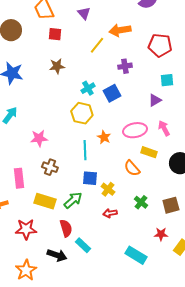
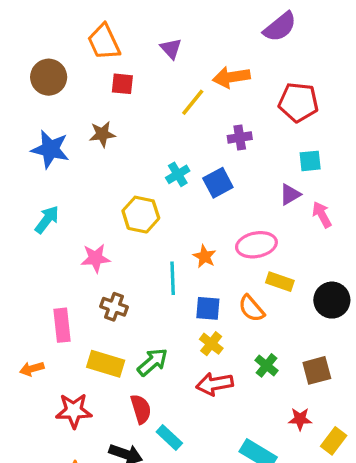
brown star: (57, 66) -> (102, 134), moved
yellow hexagon: (82, 113) -> (141, 215), moved
pink arrow: (164, 128) -> (322, 215), moved
blue square: (90, 178) -> (208, 308), moved
red arrow: (110, 213) -> (215, 384), size x1.5

